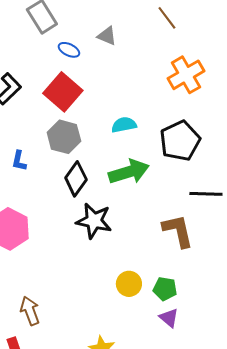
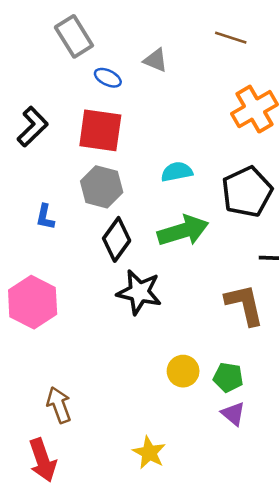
brown line: (167, 18) -> (231, 38), turned -35
red square: (63, 92) -> (100, 130), turned -33

